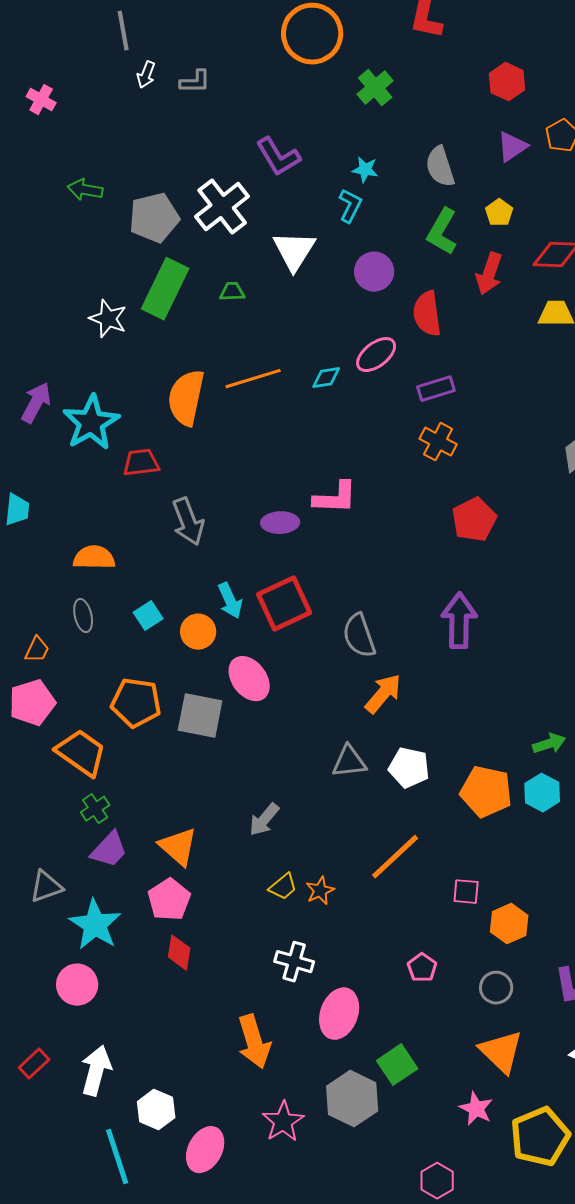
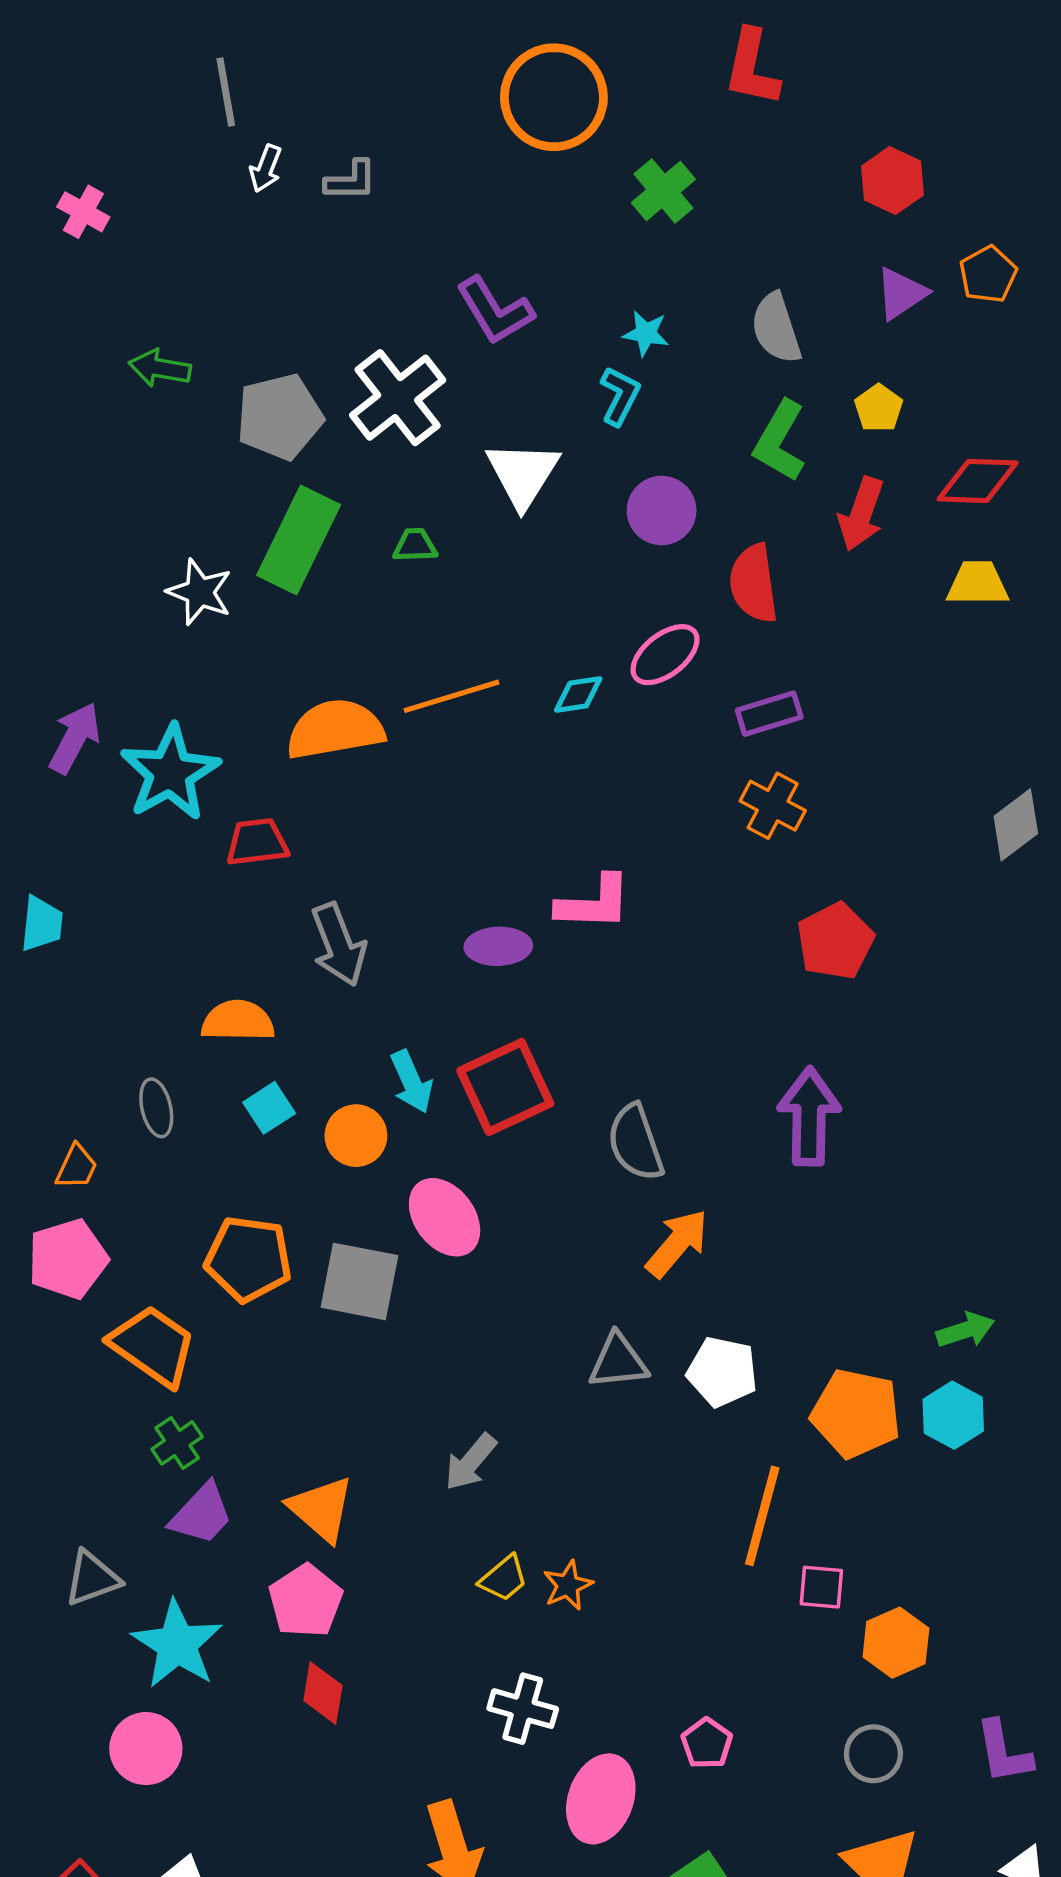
orange semicircle: (186, 398) -> (335, 729), turned 68
orange semicircle: (94, 558) -> (238, 1021), moved
orange line: (395, 857) -> (762, 1516), moved, turned -32
pink pentagon: (422, 968) -> (707, 1743), moved

